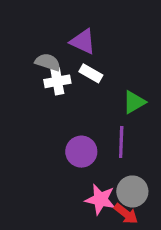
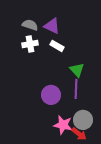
gray semicircle: (48, 62) -> (30, 25), moved
white cross: (57, 81) -> (30, 44), moved
green triangle: (134, 102) -> (77, 70), moved, turned -42

